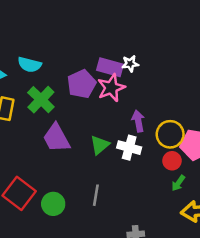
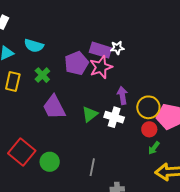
green cross: (41, 100) -> (42, 75), size x0.7
gray line: (96, 195) -> (92, 167), moved

